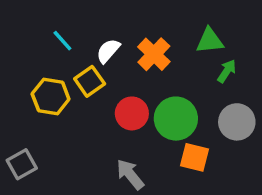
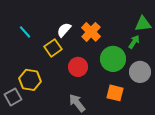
cyan line: (62, 41) -> (25, 32), moved
green triangle: (210, 41) -> (143, 24), moved
yellow hexagon: (51, 97) -> (30, 80), moved
green circle: (176, 119) -> (113, 59), moved

